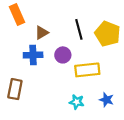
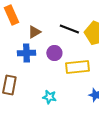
black line: (79, 29) -> (69, 29), turned -54
cyan star: (77, 102) -> (49, 97), moved

